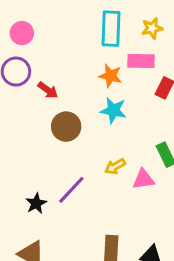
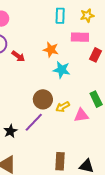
cyan rectangle: (111, 29) -> (60, 16), size x0.7
orange star: (110, 76) -> (51, 50), moved
brown circle: (66, 127) -> (43, 99), moved

